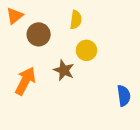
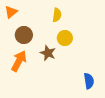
brown circle: (39, 34) -> (24, 35), moved
blue semicircle: (124, 96) -> (89, 81), moved

